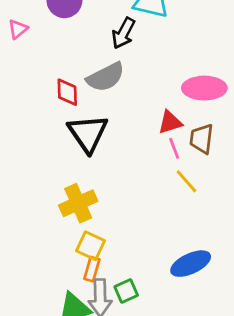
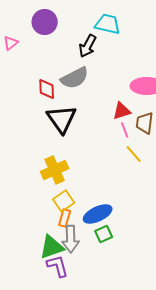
yellow square: (91, 246) -> (64, 201), turned 30
blue ellipse: (191, 264) -> (98, 214), moved
green square: (126, 291) -> (104, 234), moved

